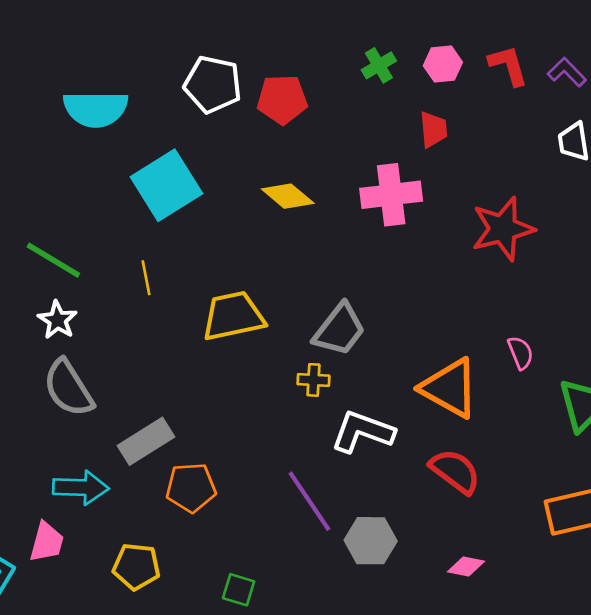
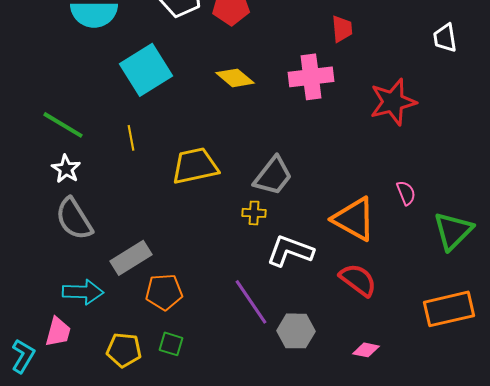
green square: (239, 590) -> (171, 344), moved

